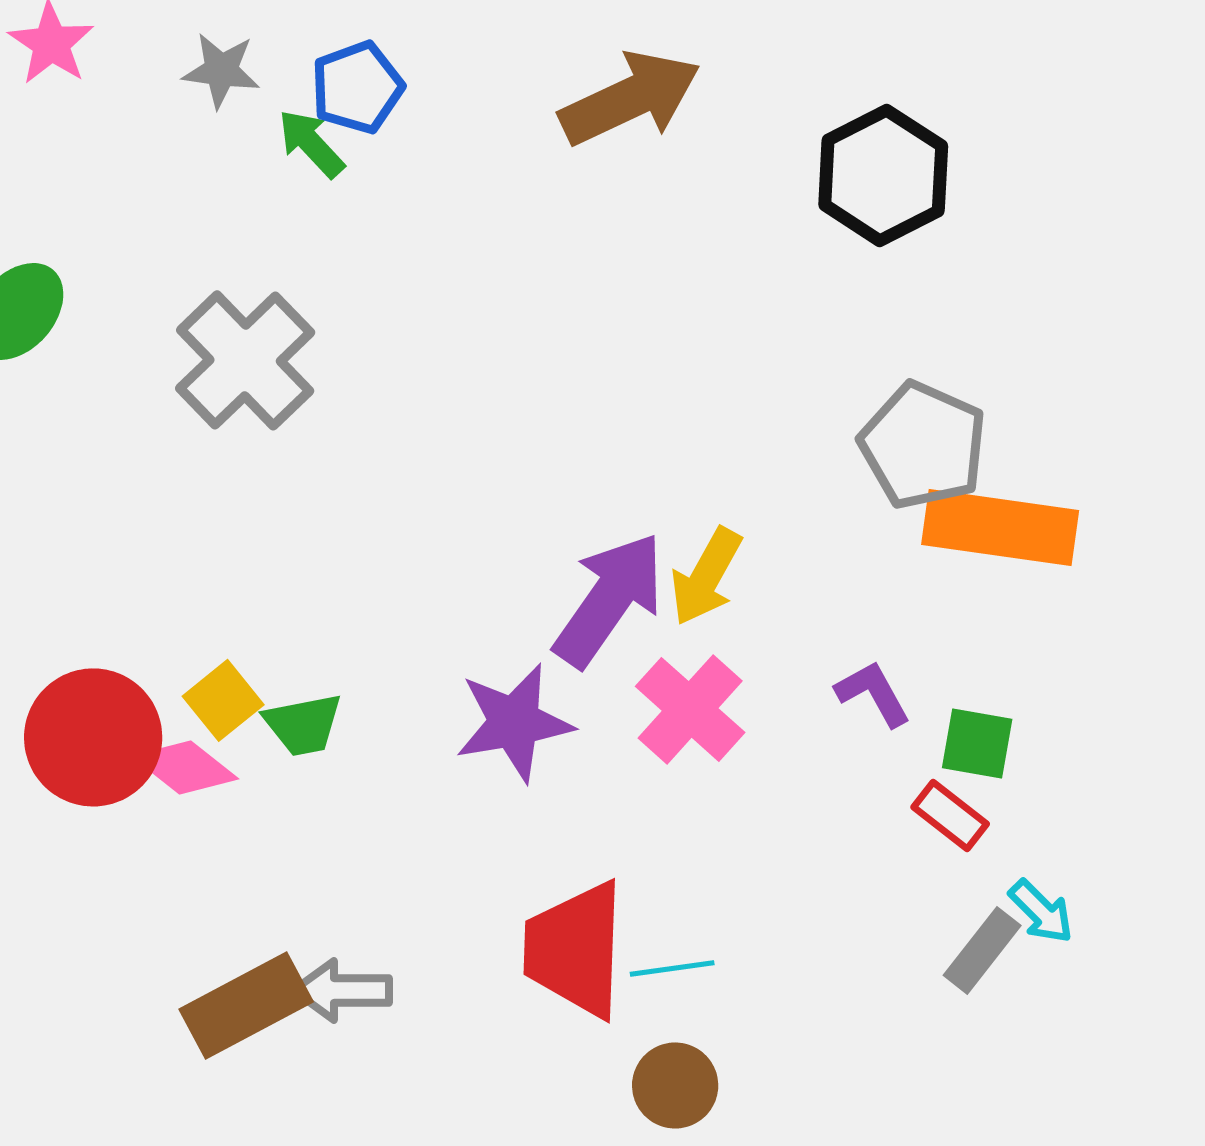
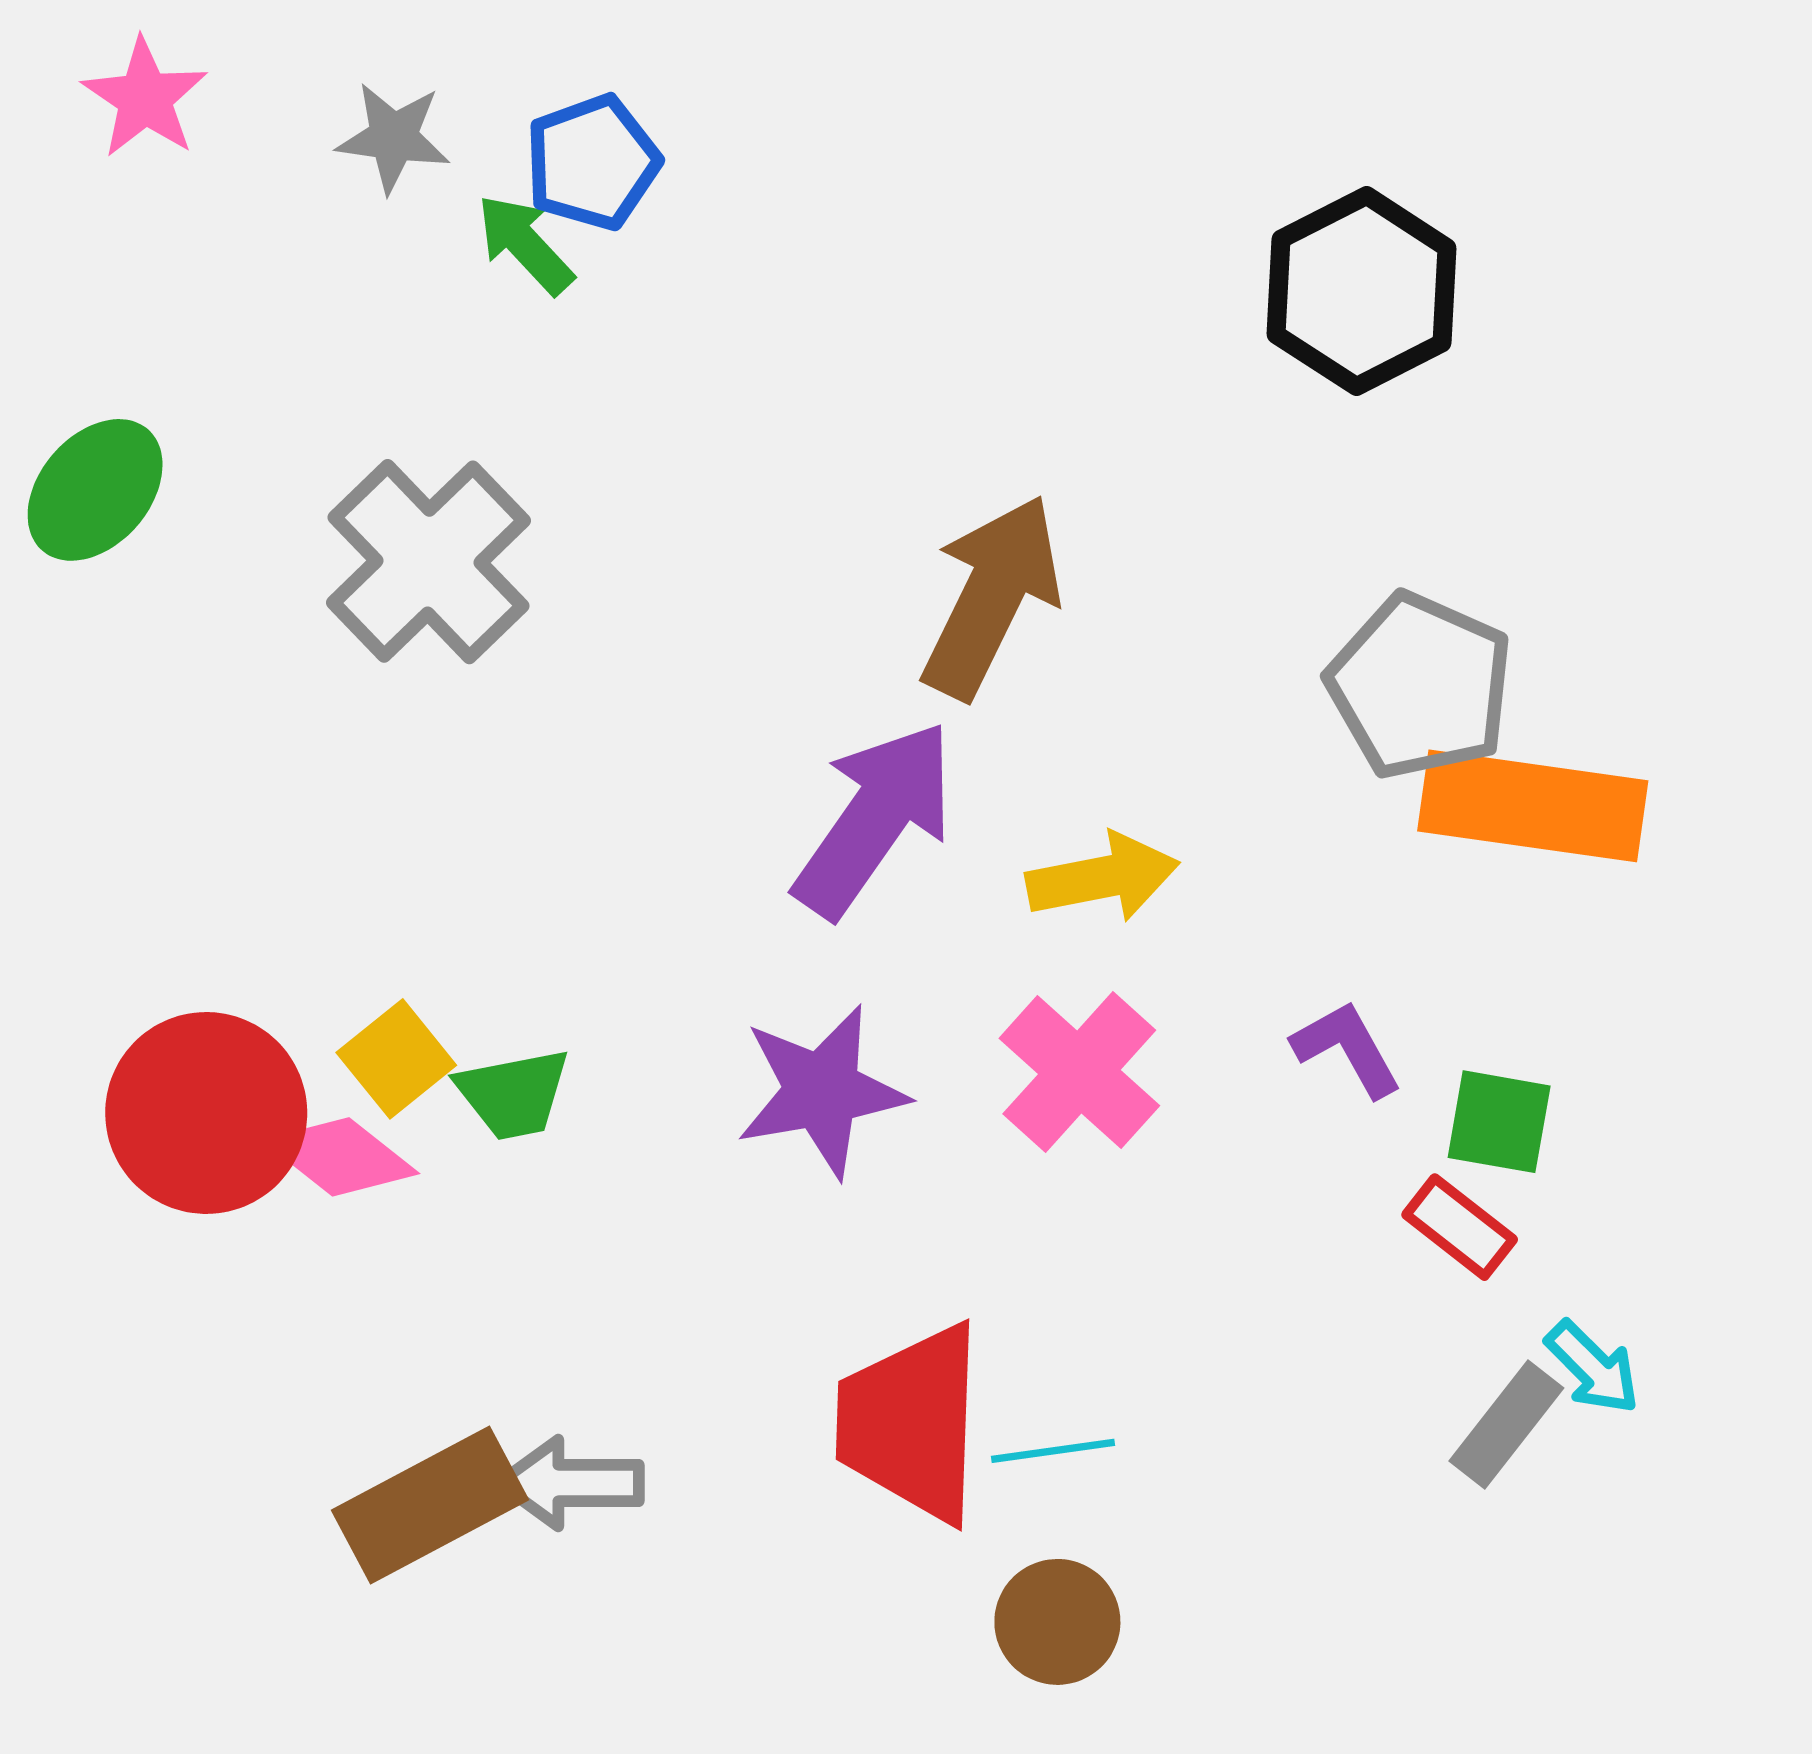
brown arrow: (630, 98) -> (992, 597), moved, turned -39
yellow arrow: (706, 576) -> (1103, 877), turned -130
purple arrow: (609, 599) -> (875, 819), moved

